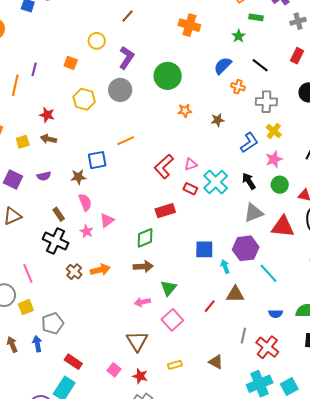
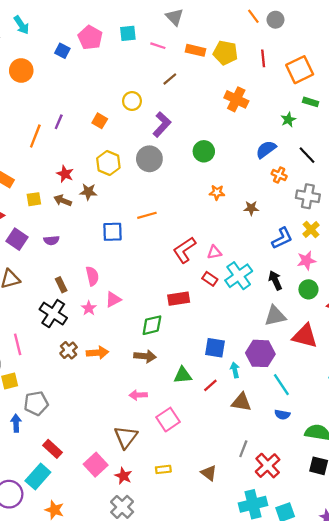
green circle: (168, 76) -> (204, 151), size x0.7
brown star: (78, 177) -> (88, 192), moved
green triangle: (169, 288) -> (183, 375), moved, turned 36
red line: (210, 306) -> (210, 385), moved
blue semicircle: (275, 314) -> (282, 415), moved
pink square: (114, 370) -> (96, 465), size x1.5

